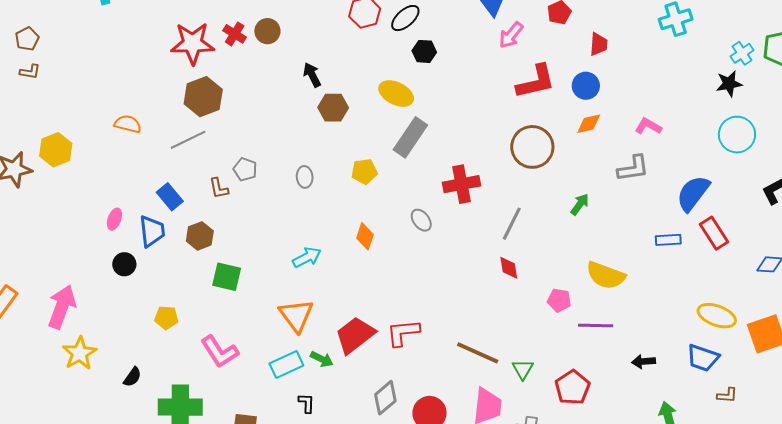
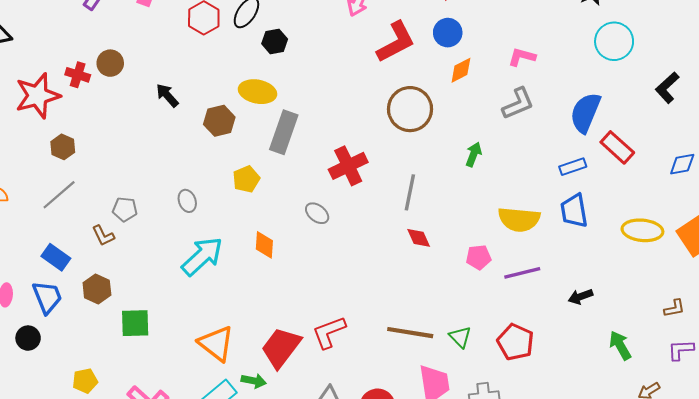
brown hexagon: (203, 97) -> (63, 147), size x0.6
brown hexagon: (333, 108) -> (219, 121), moved
cyan arrow: (307, 257) -> (202, 256), moved, size x1.5
blue trapezoid: (703, 358) -> (574, 211), moved, turned 76

